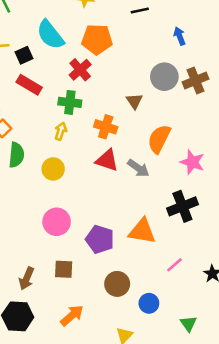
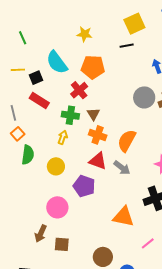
brown triangle: (134, 101) -> (93, 114), moved
orange semicircle: (159, 139) -> (127, 141), moved
purple pentagon: (100, 239) -> (84, 186), moved
brown arrow: (27, 279) -> (41, 234), moved

